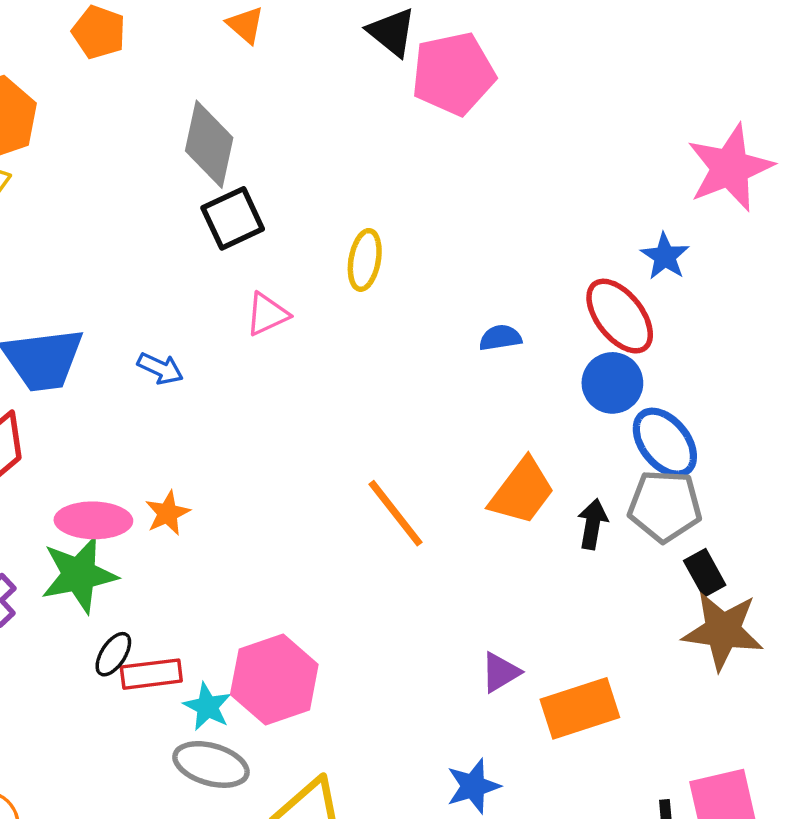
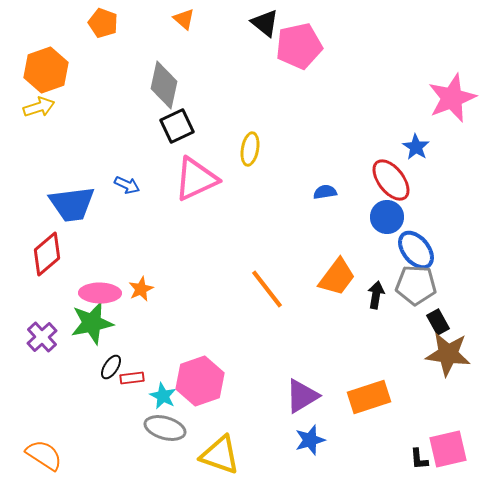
pink triangle: (267, 314) -> (196, 179), size x1.8
blue arrow: (160, 368) -> (127, 185), moved
purple triangle: (500, 672) -> (302, 396), moved, size x1.5
red rectangle: (151, 674) -> (132, 378), size x0.7

